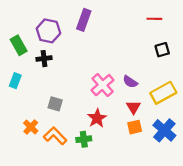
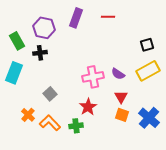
red line: (154, 19) -> (108, 17), moved
cyan rectangle: (15, 81) -> (14, 73), size x1.5
pink cross: (103, 85) -> (93, 77), turned 30
yellow rectangle: (163, 93) -> (148, 71), moved
gray square: (55, 104) -> (50, 94), turned 32
orange square: (135, 127) -> (122, 115), turned 32

